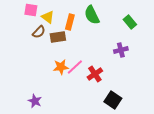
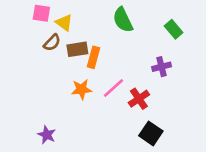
orange rectangle: (70, 22) -> (93, 57), moved
pink line: (75, 67) -> (113, 88), moved
red cross: (95, 74) -> (139, 99), moved

